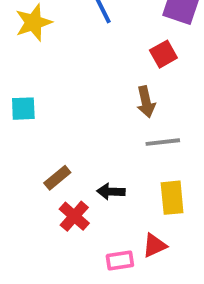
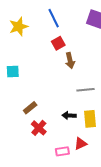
red square: (163, 54) -> (58, 43), moved
brown arrow: (146, 102) -> (70, 60), moved
black arrow: (111, 192) -> (69, 115), moved

